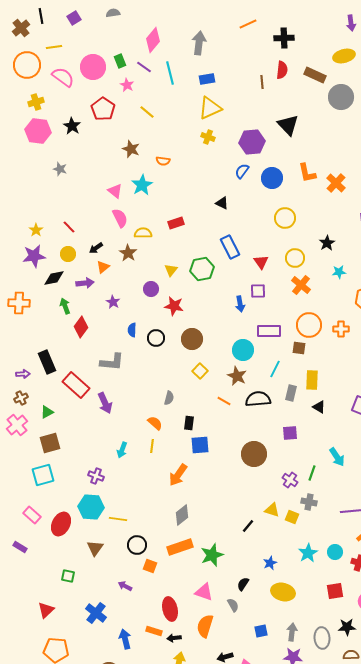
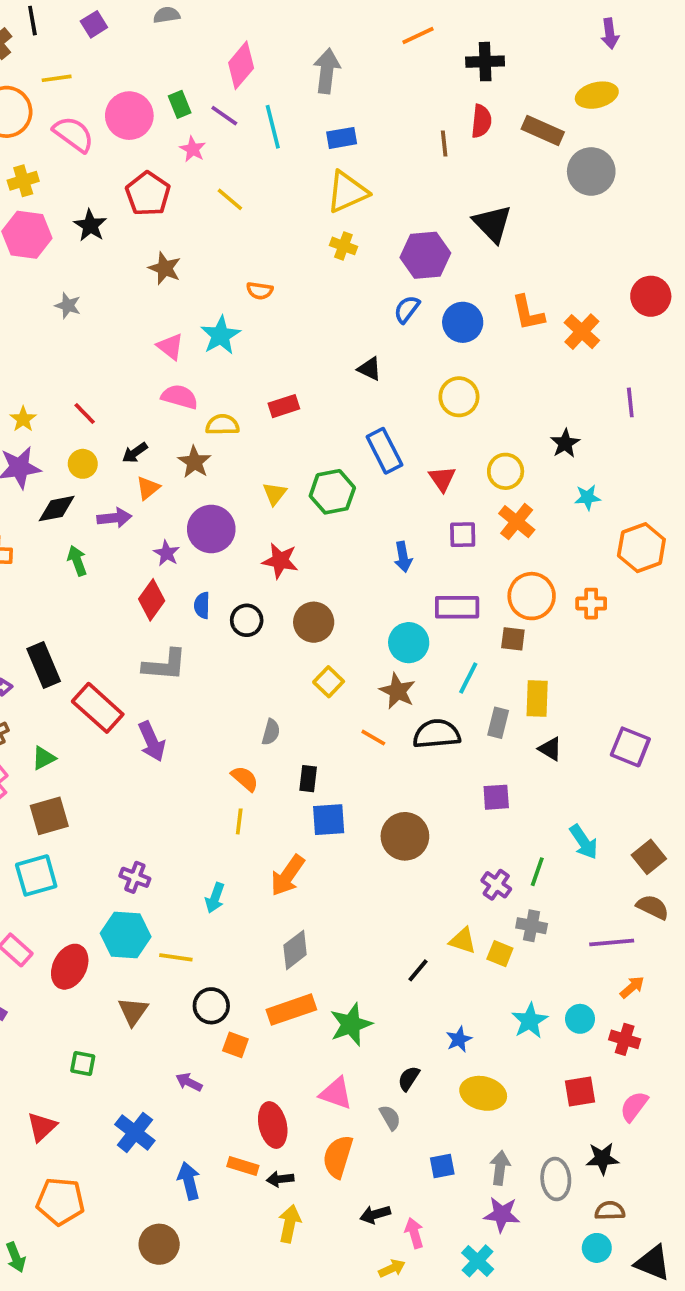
brown star: (131, 149) -> (165, 268), moved
pink semicircle: (120, 218) -> (180, 397), turned -48
yellow circle: (285, 218) -> (459, 397), moved
purple circle: (151, 289) -> (211, 529), moved, size x1.6
purple square: (258, 291) -> (463, 535), moved
red diamond: (81, 327) -> (152, 600), moved
cyan arrow: (122, 450) -> (215, 898), moved
brown circle: (254, 454) -> (405, 836), moved

